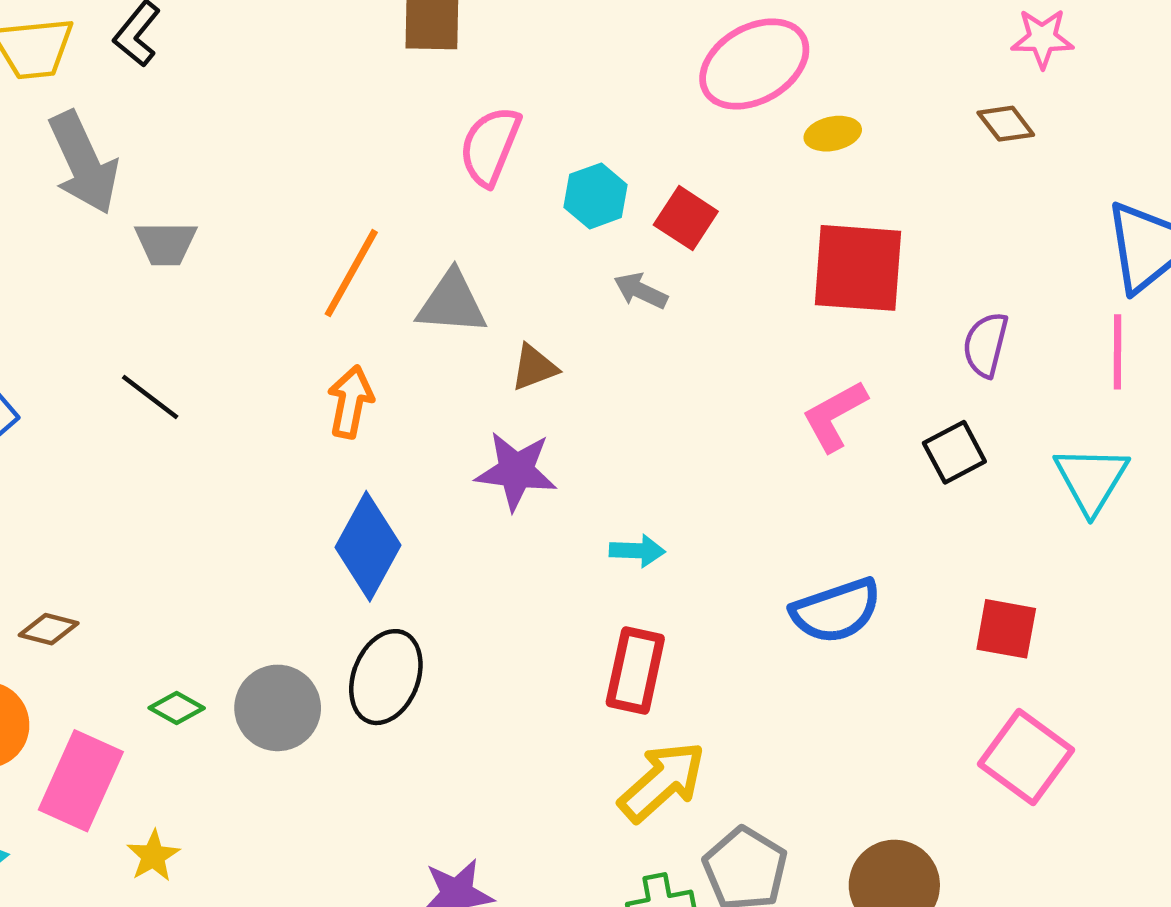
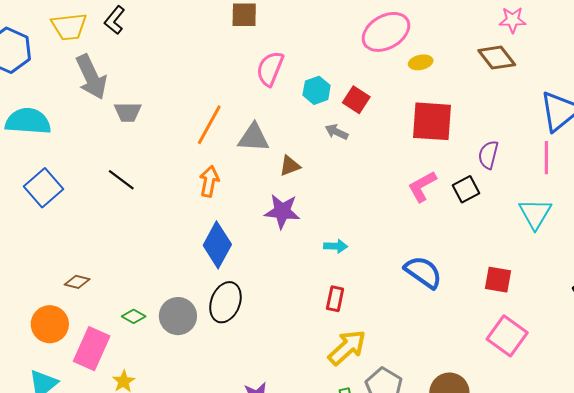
brown diamond: (1006, 124) -> (497, 58), size x1.5
black square: (954, 452) -> (466, 189), moved
blue semicircle: (836, 611) -> (423, 272), turned -126
red rectangle: (635, 670) -> (335, 299), size x0.7

